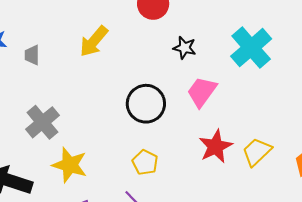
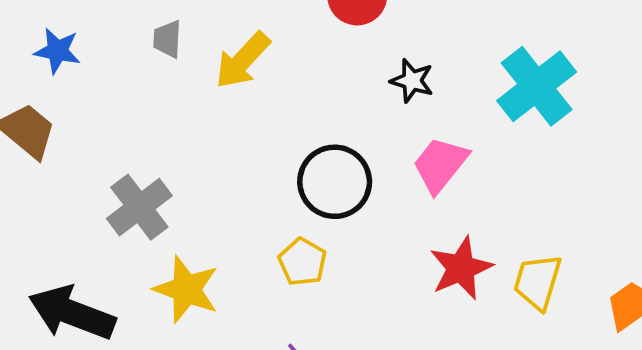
gray trapezoid: (32, 55) -> (167, 39), moved
yellow trapezoid: (257, 152) -> (538, 282), turned -32
yellow pentagon: (145, 162) -> (302, 262), moved

